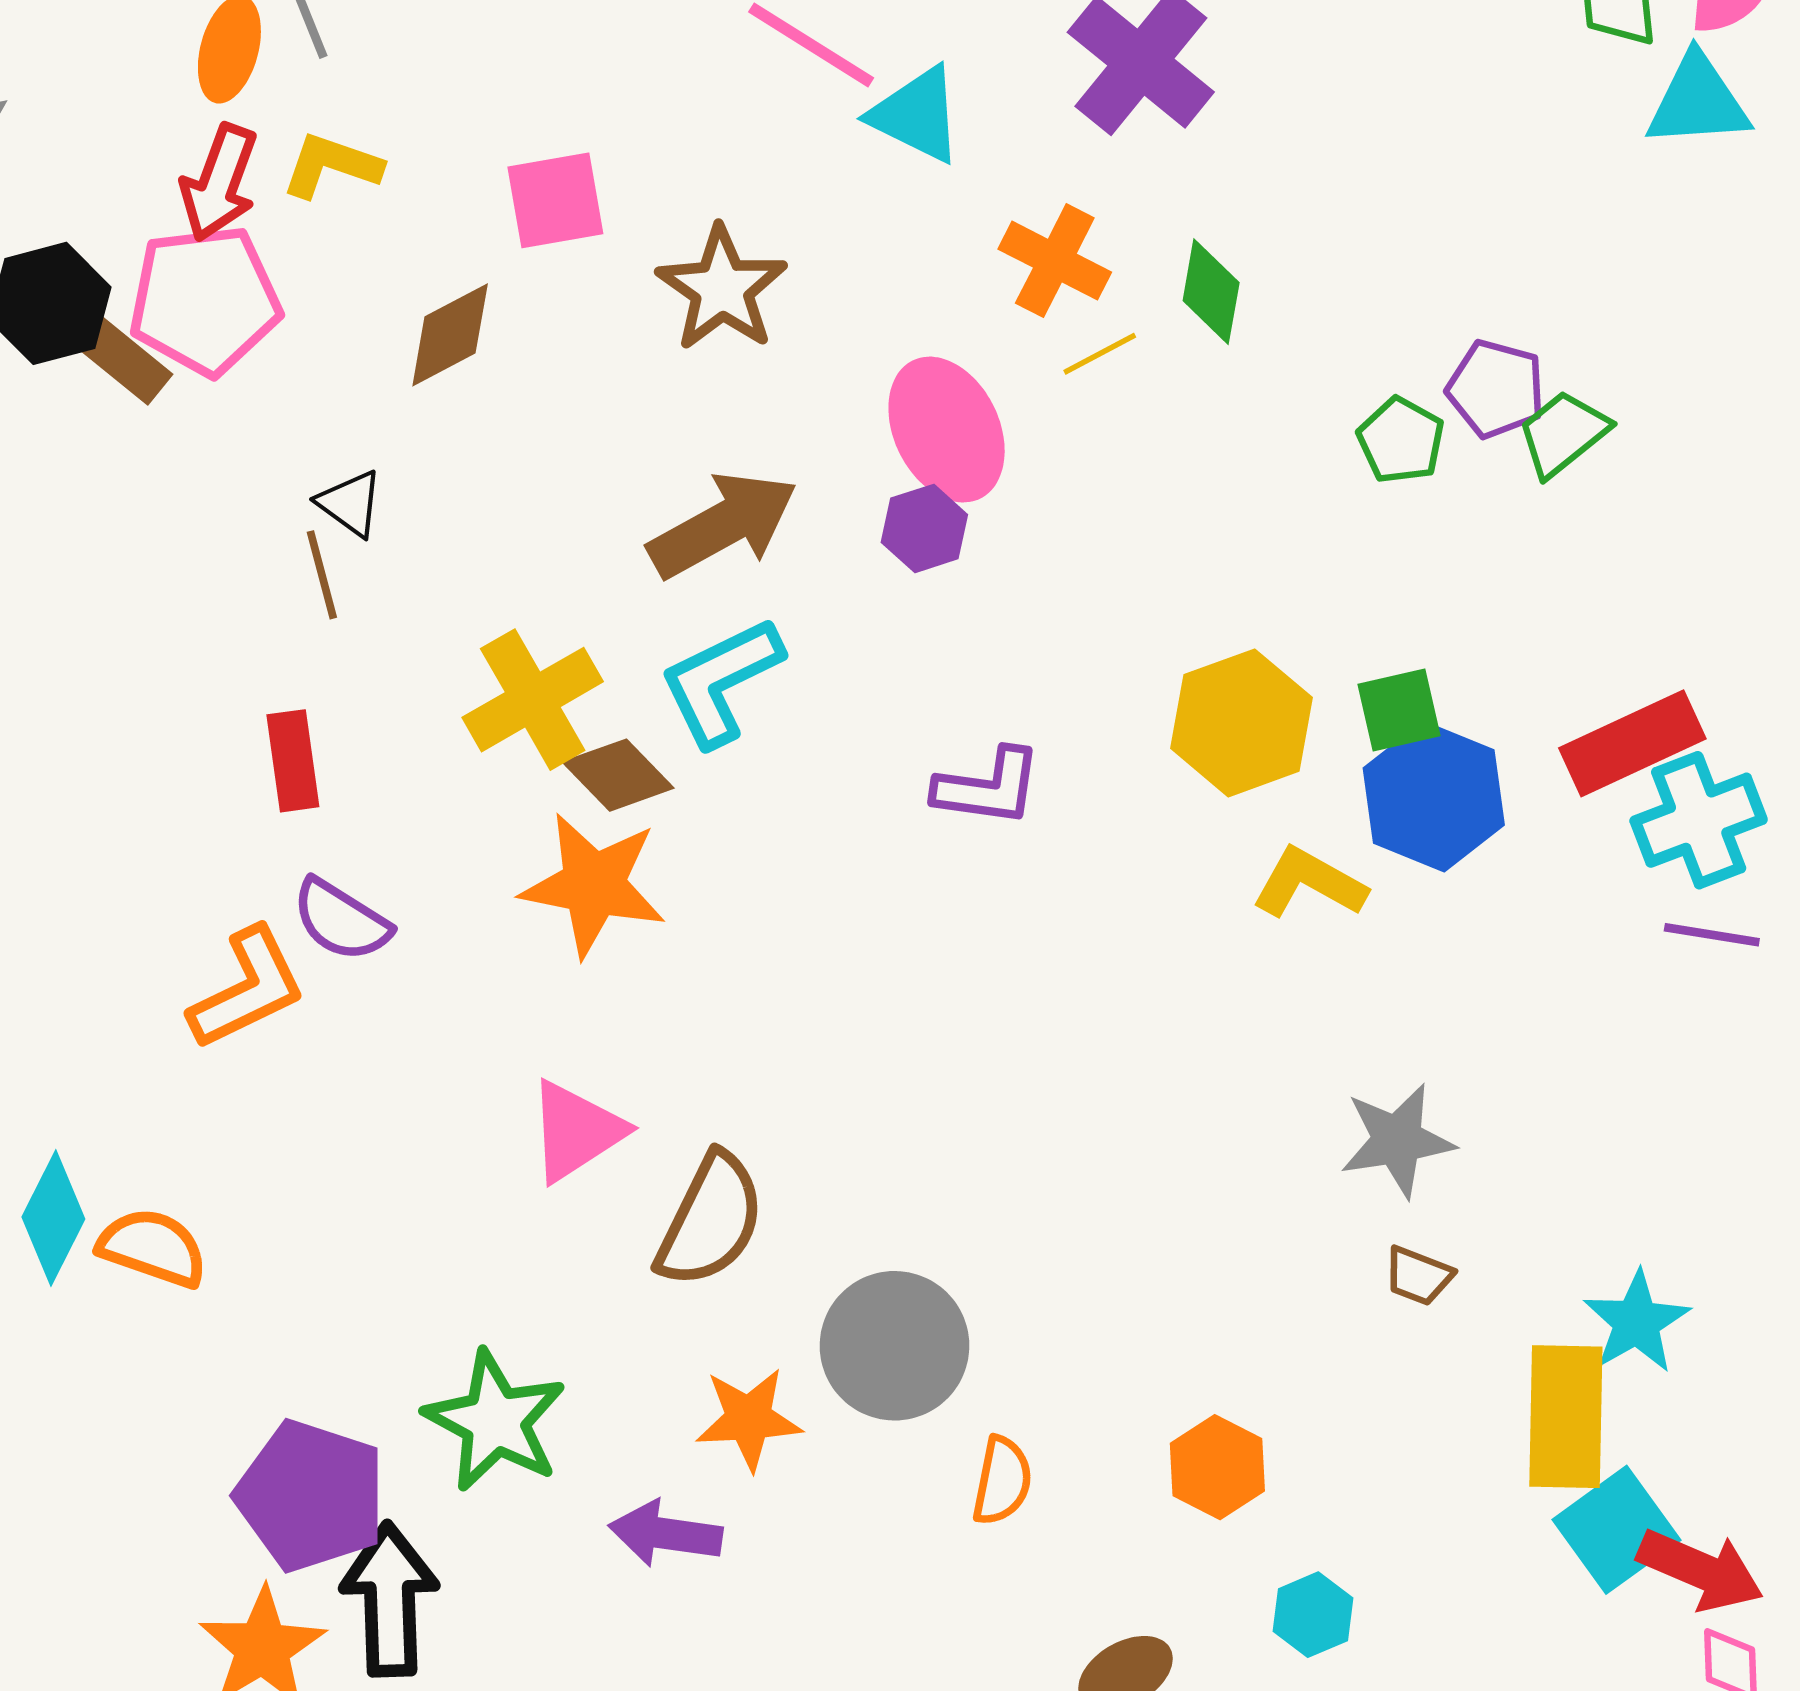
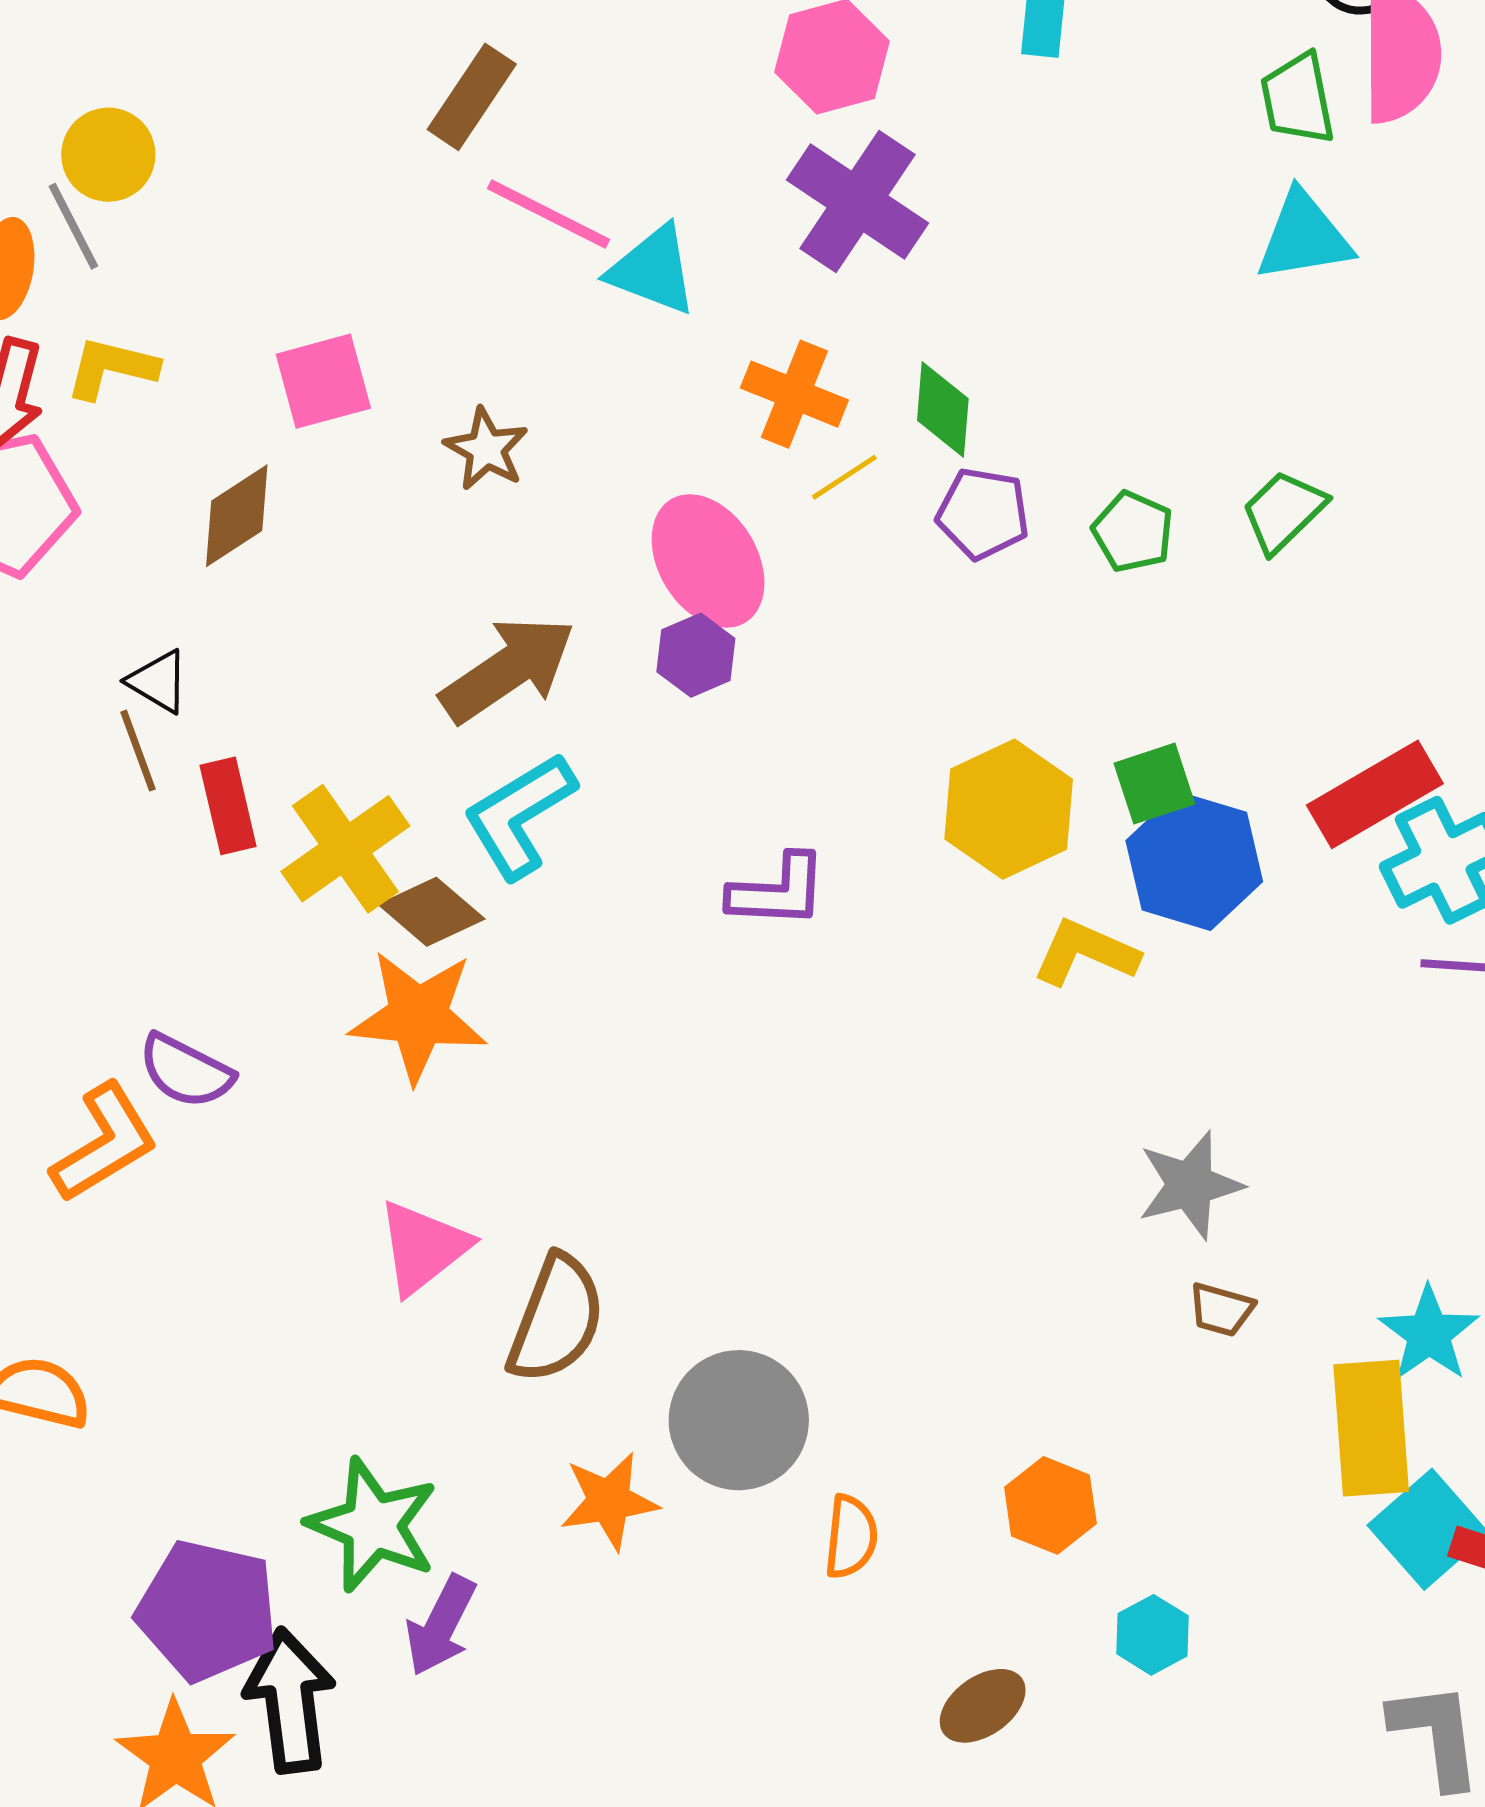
cyan triangle: (1698, 101) -> (1304, 237), moved
brown star: (722, 289) -> (486, 449), size x0.7
purple pentagon: (1496, 389) -> (983, 513), moved
red rectangle: (293, 761) -> (228, 806), moved
purple arrow: (665, 1534) -> (441, 1625), moved, turned -66

